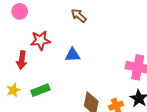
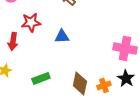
green rectangle: (40, 90) -> (41, 78), moved

